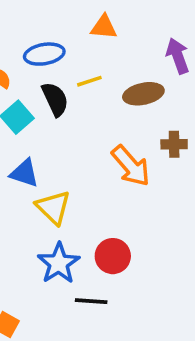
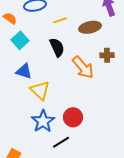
black semicircle: (55, 99) -> (57, 47), moved
black line: (91, 301) -> (61, 142), turned -36

